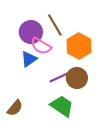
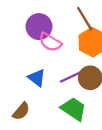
brown line: (55, 25) -> (85, 19), moved
blue triangle: (29, 59) -> (37, 78), moved, turned -48

